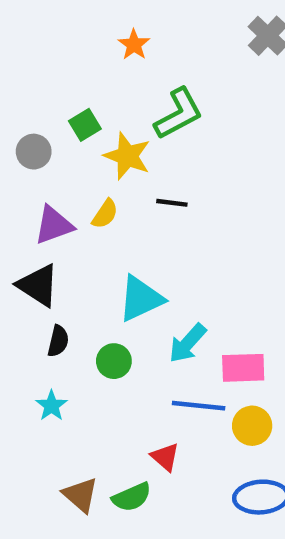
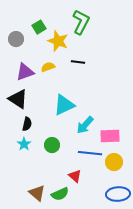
green L-shape: (179, 114) -> (81, 22), turned -35
yellow semicircle: (105, 214) -> (48, 67), turned -144
green circle: (114, 361) -> (52, 145), moved
cyan star: (51, 406) -> (24, 144), moved

